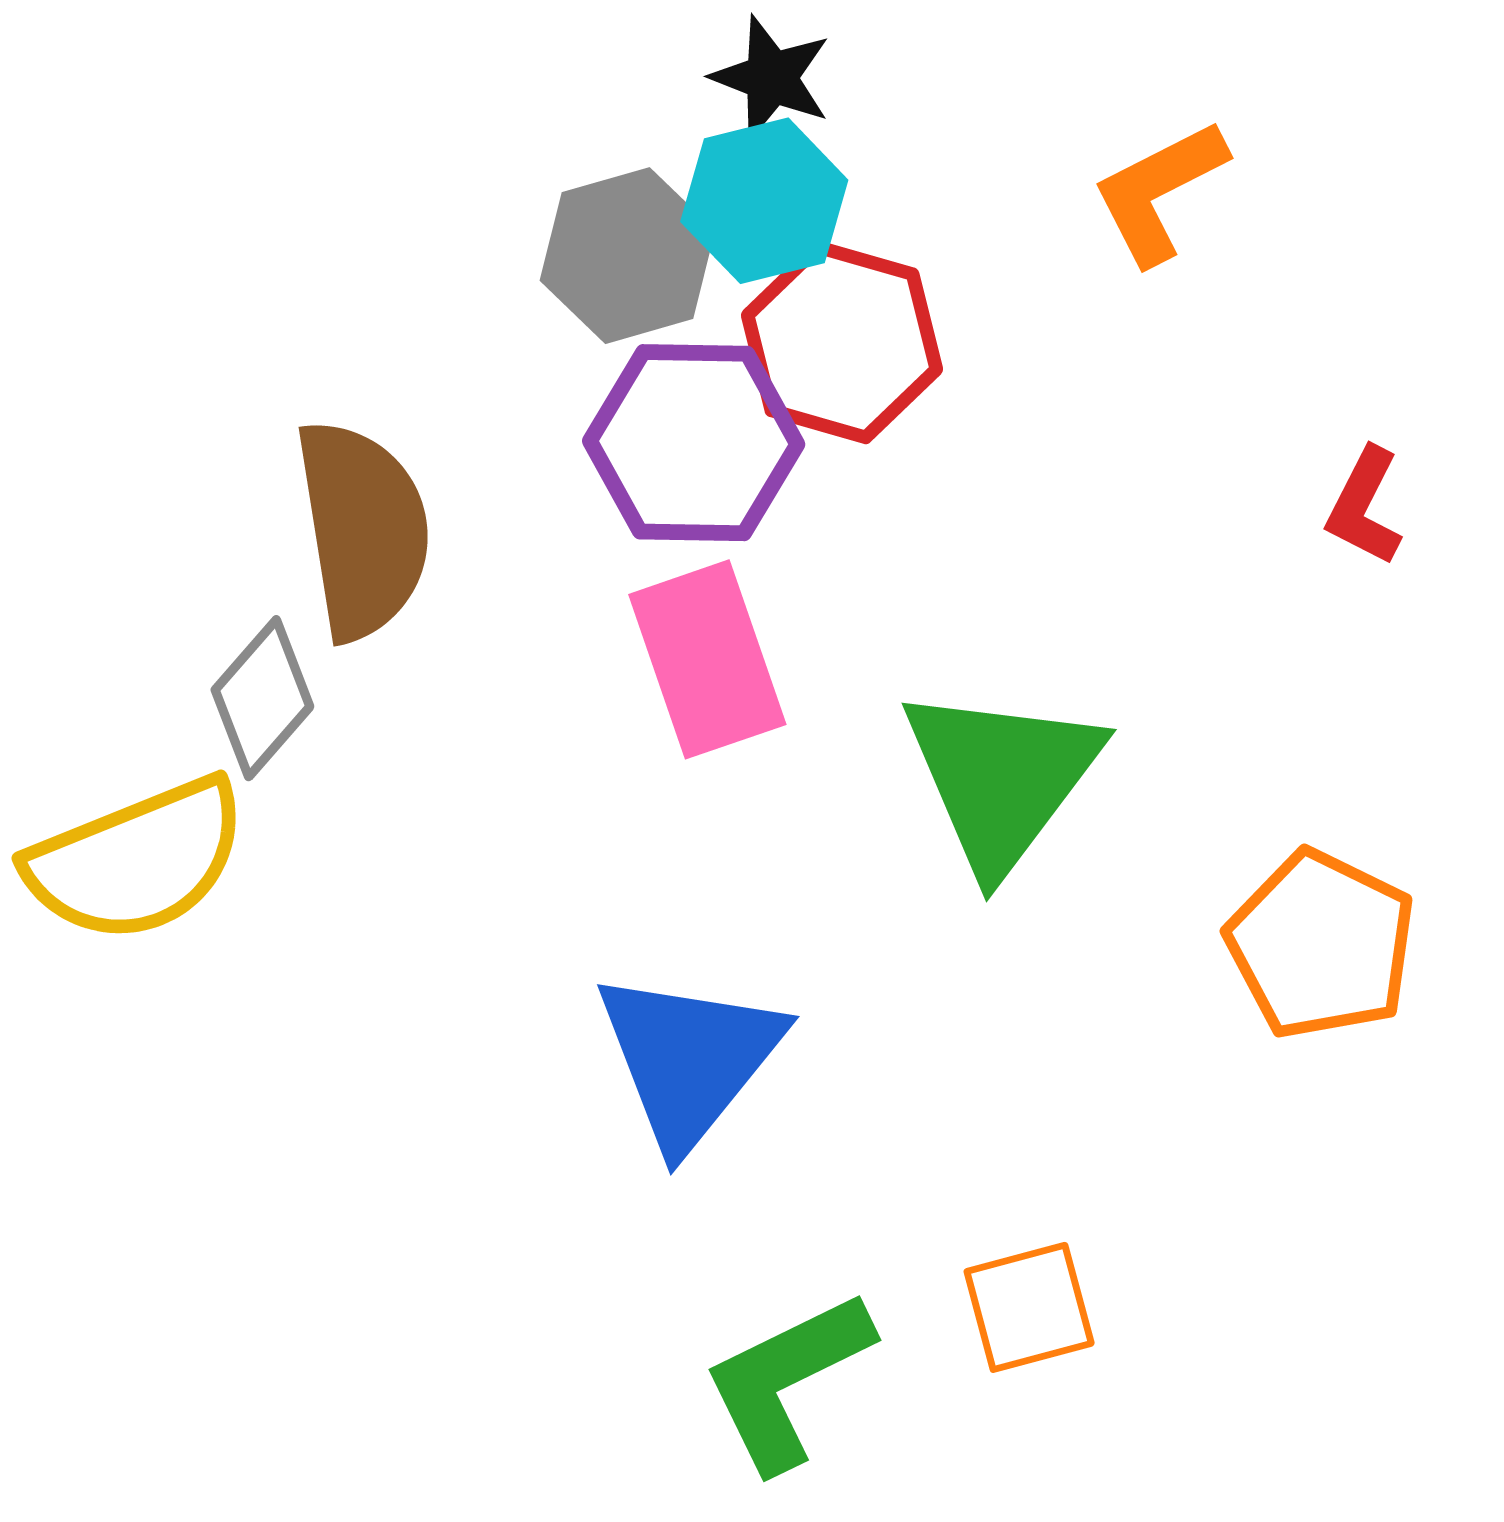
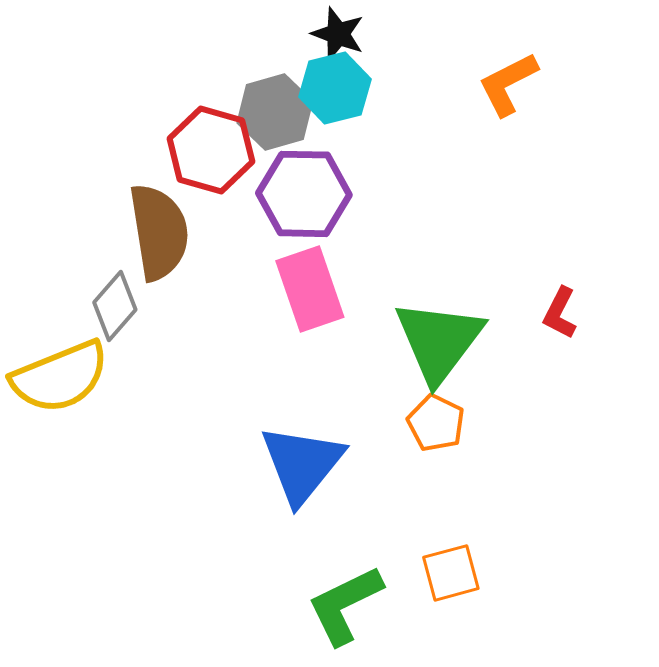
red hexagon: (842, 342) -> (211, 150), moved
red L-shape: (1364, 507) -> (560, 313), moved
orange pentagon: (1321, 945) -> (436, 423), moved, size x0.7

